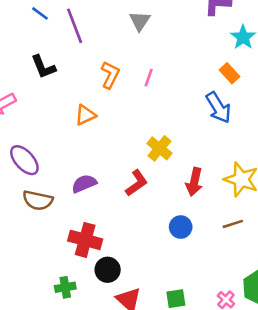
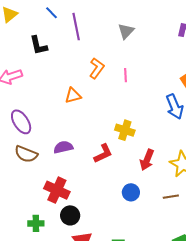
black L-shape: (43, 67) -> (38, 45), moved
pink line: (149, 78) -> (126, 75), turned -32
yellow cross: (160, 148) -> (125, 130), turned -30

